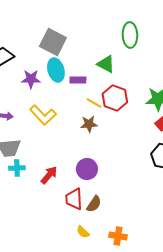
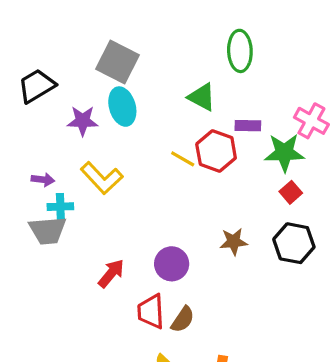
purple rectangle: (78, 80) -> (248, 126), moved
brown star: (89, 124) -> (234, 242), moved
cyan cross: (17, 168) -> (60, 207), moved

